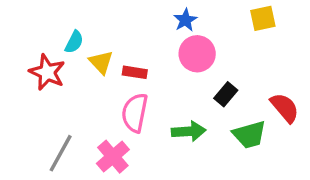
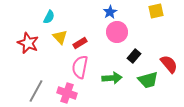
cyan semicircle: (74, 42) -> (49, 17), moved
red rectangle: (135, 72) -> (80, 43), turned -40
pink cross: (113, 157) -> (67, 93), turned -30

